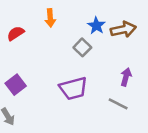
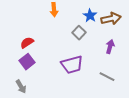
red semicircle: (16, 33) -> (27, 43), moved
purple arrow: (126, 77) -> (110, 47), moved

